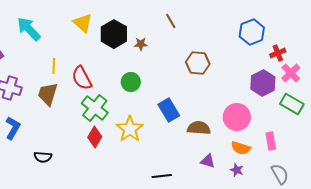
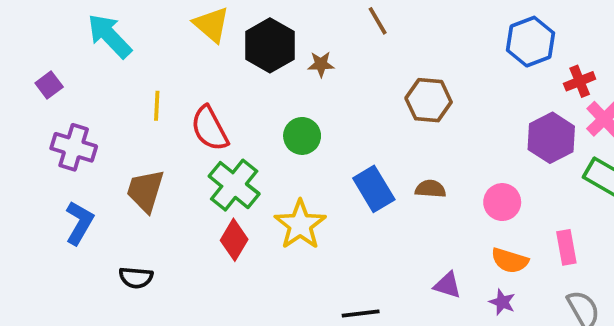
brown trapezoid: (48, 94) -> (145, 191), moved
pink circle: (237, 117) -> (502, 202), size x0.7
brown semicircle: (199, 128) -> (430, 189), moved, size x0.7

